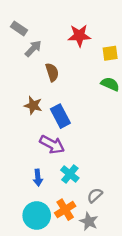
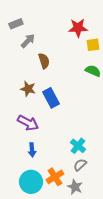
gray rectangle: (19, 28) -> (16, 24), turned -56
red star: (79, 36) -> (78, 28), moved
purple arrow: (52, 144) -> (28, 123), moved
cyan cross: (70, 174) -> (78, 146), moved

